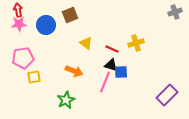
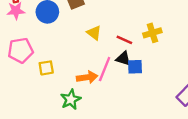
orange arrow: (74, 71) -> (87, 77), moved, turned -30
yellow square: (34, 77) -> (46, 68), moved
pink line: (105, 82) -> (105, 69), moved

